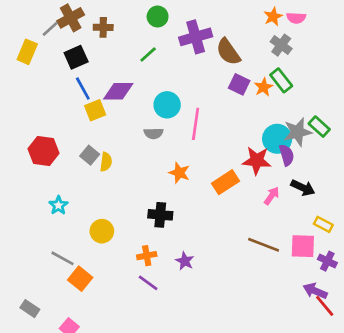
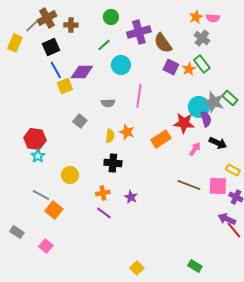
cyan circle: (167, 105) -> (121, 65), moved
gray star: (297, 132) -> (214, 102), turned 30
red hexagon: (43, 151) -> (35, 139), moved
gray square: (90, 155) -> (80, 121), moved
yellow semicircle: (106, 162) -> (110, 136), moved

